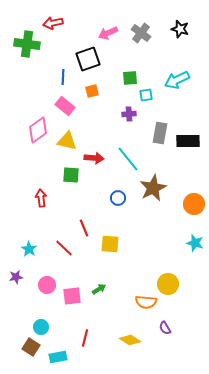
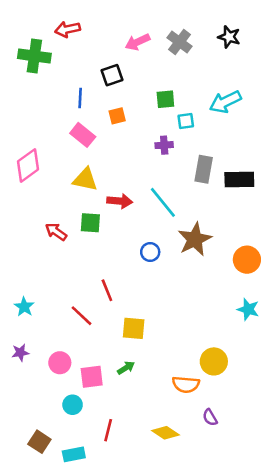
black square: (88, 59) -> (112, 75), size x0.7
pink diamond: (38, 130) -> (28, 165), moved
red arrow: (41, 198) -> (56, 232), moved, turned -48
yellow square: (110, 244) -> (134, 328), moved
cyan star: (29, 249) -> (24, 307), moved
cyan circle: (41, 327) -> (73, 405), moved

